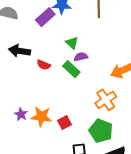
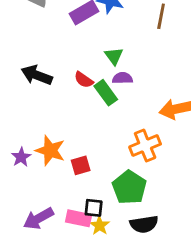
black arrow: (20, 51) -> (37, 75), moved
red semicircle: (44, 65) -> (84, 80), moved
purple star: (21, 114) -> (21, 157), moved

